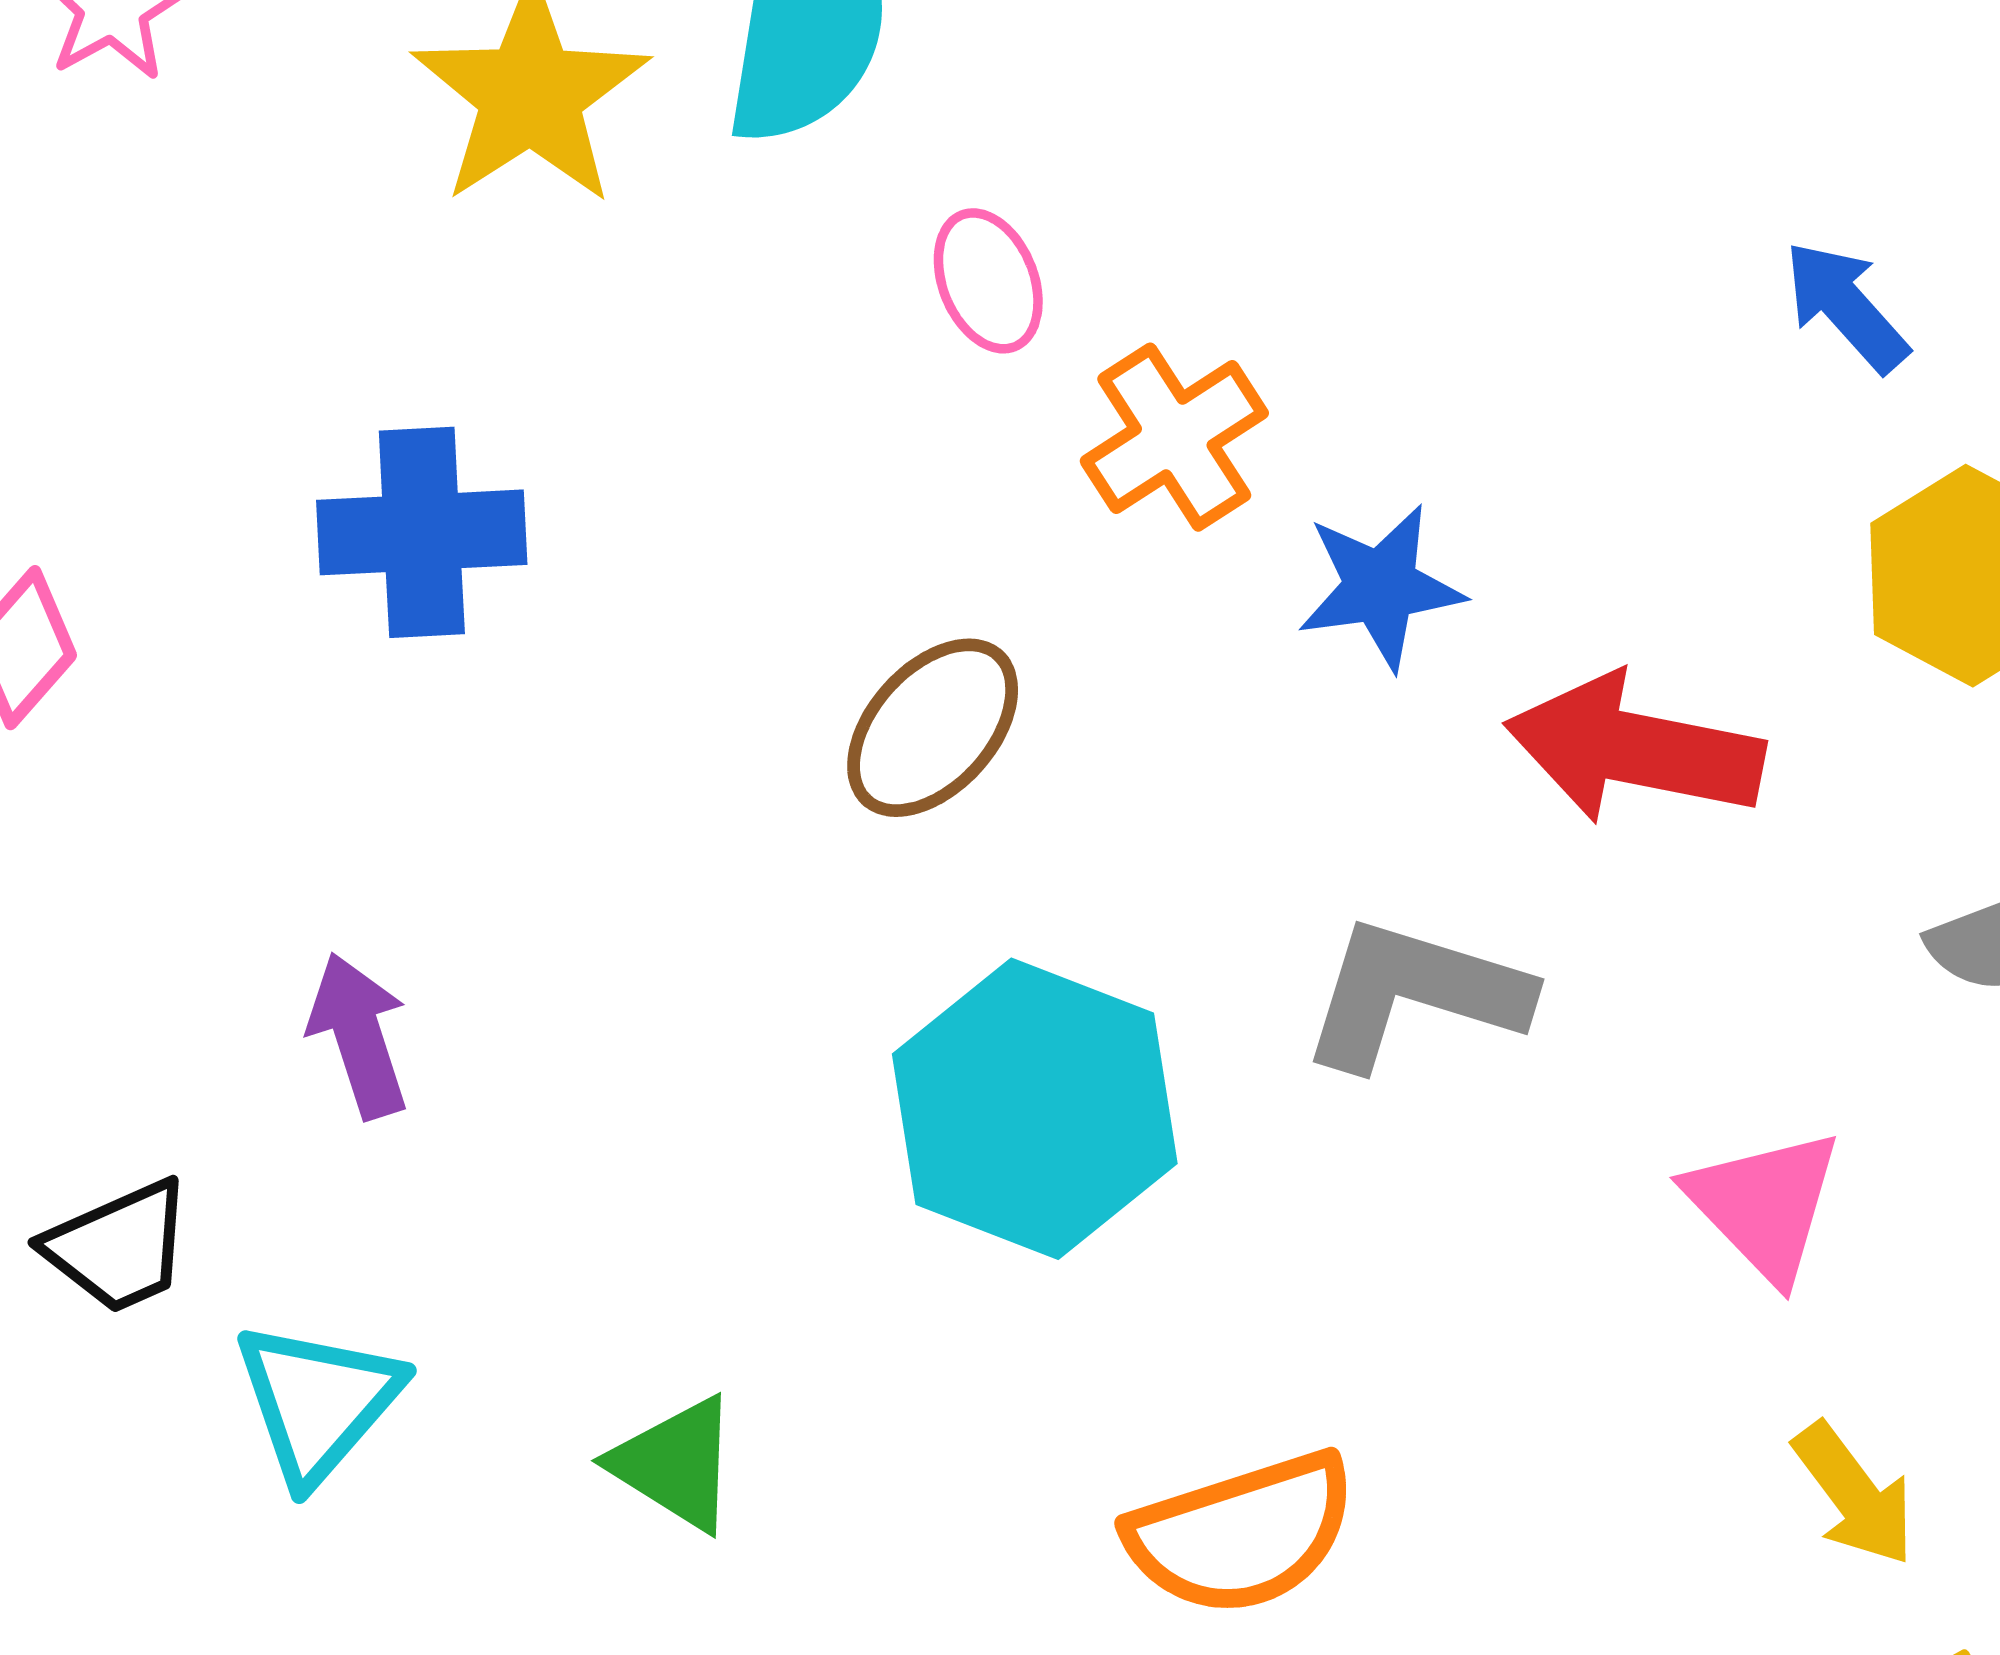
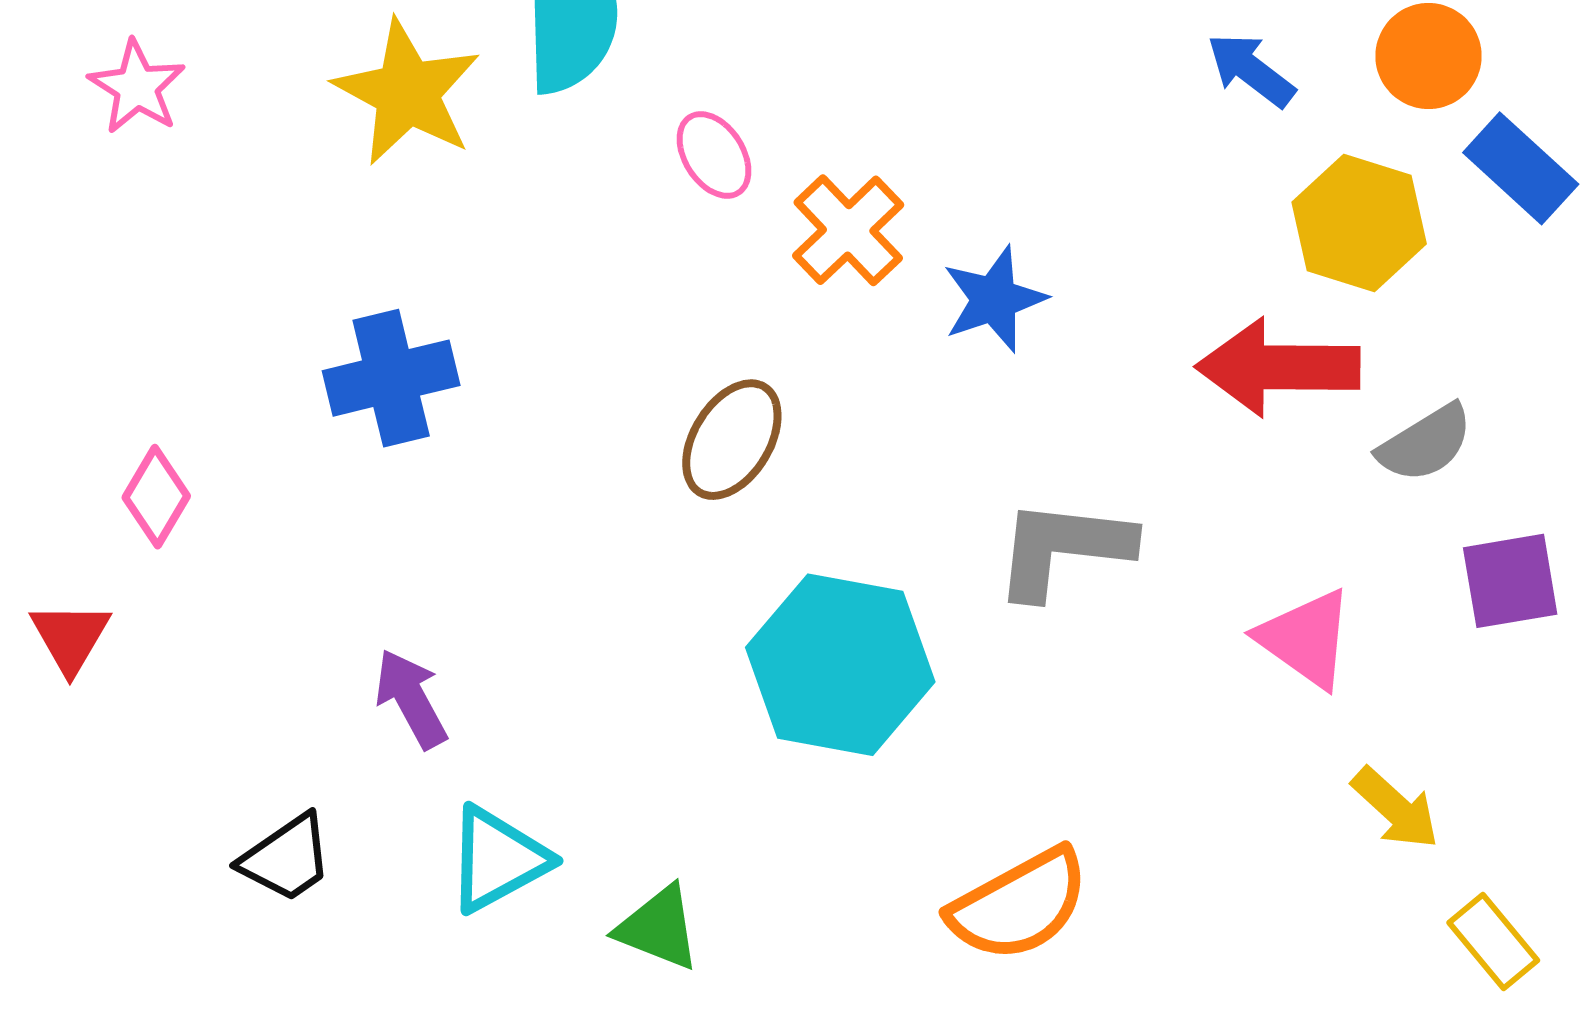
red arrow: (1634, 749) -> (1278, 367), moved
cyan triangle: (318, 1402) -> (498, 859), moved, turned 31

